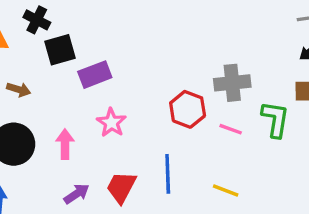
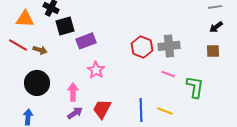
red hexagon: (188, 109) -> (142, 47), moved
green L-shape: (275, 119) -> (195, 87), moved
pink arrow: (65, 144) -> (73, 92), moved
blue line: (168, 174) -> (141, 110), moved

